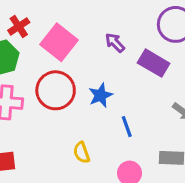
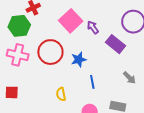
pink square: (59, 42) -> (71, 21), moved

